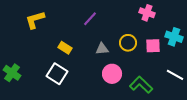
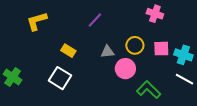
cyan cross: (174, 37) -> (183, 55), moved
pink circle: (112, 74) -> (125, 69), moved

